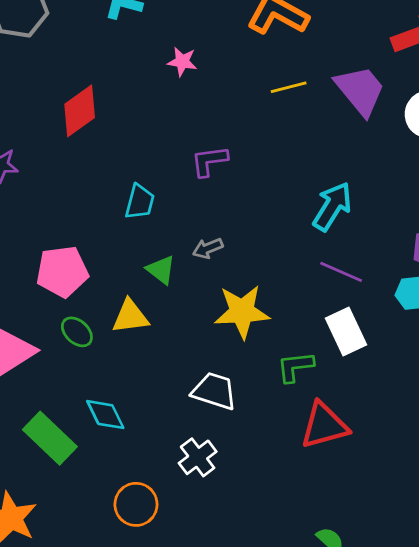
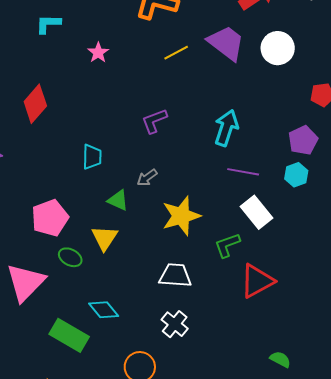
pink star: (182, 62) -> (98, 53), turned -30
purple L-shape: (209, 161) -> (154, 121), moved
yellow triangle: (130, 317) -> (105, 238), turned -36

